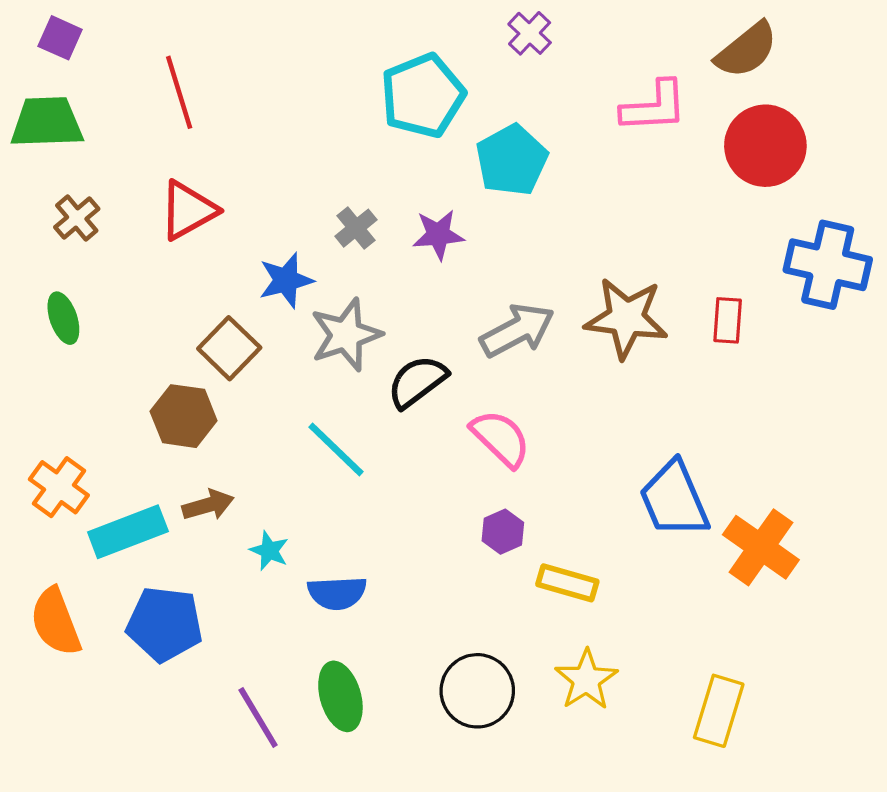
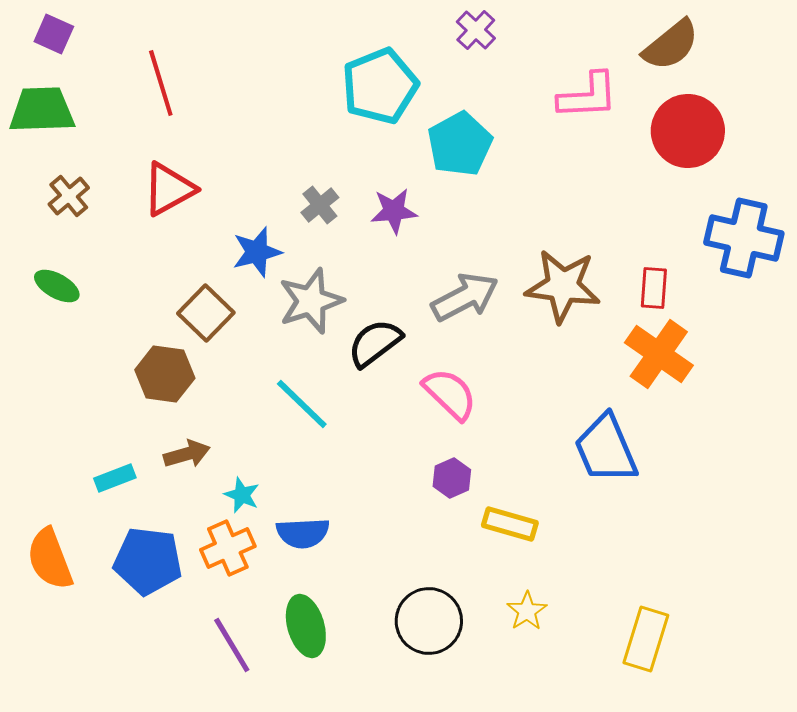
green ellipse: (63, 318) -> (57, 286), turned -42
orange cross: (59, 487) -> (228, 548), moved, turned 30
cyan rectangle: (128, 532) -> (115, 478), size x0.6
orange cross: (761, 547) -> (659, 354), moved
yellow star: (586, 680) -> (527, 611), size x0.7

